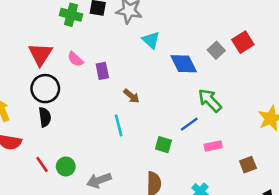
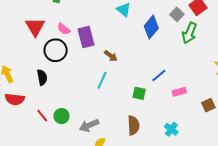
blue diamond: (184, 64) -> (151, 27), turned 70
purple rectangle: (102, 71) -> (86, 37), size x1.5
black circle: (45, 89) -> (56, 50), moved
green arrow: (210, 100) -> (189, 33), moved, turned -110
cyan line: (119, 125) -> (102, 80), turned 42

